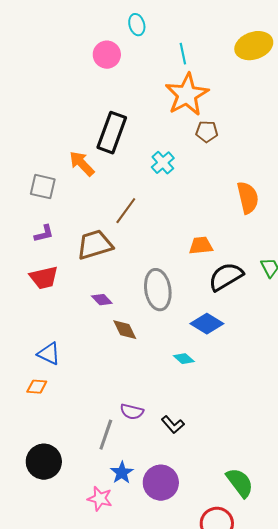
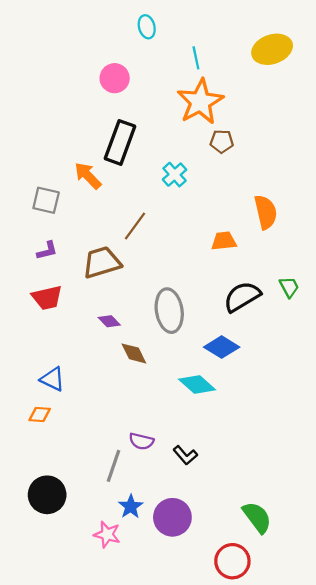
pink circle: (107, 55) -> (115, 78), moved
orange trapezoid: (201, 246) -> (224, 241), moved
cyan diamond: (184, 359) -> (197, 384), size x1.6

